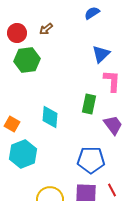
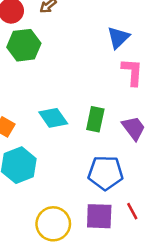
green rectangle: (89, 104) -> (95, 119), moved
cyan diamond: (50, 117) -> (53, 118), turned -40

